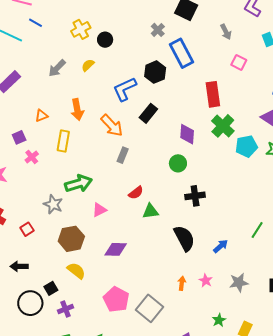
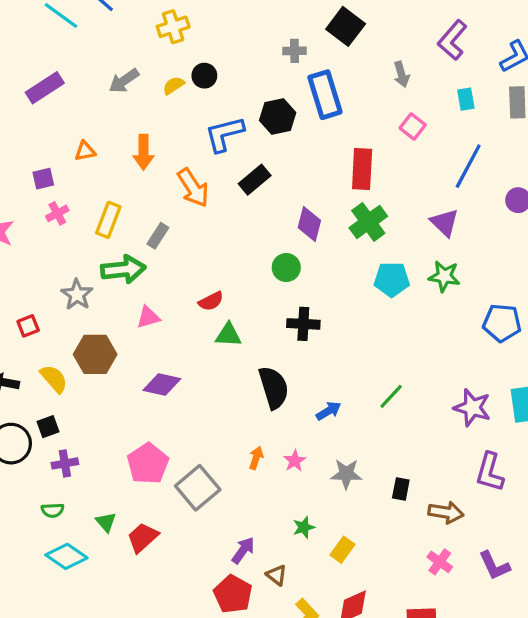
gray cross: (158, 30) -> (295, 51), turned 32
black circle: (105, 40) -> (204, 76), moved
yellow rectangle: (63, 141) -> (108, 220), moved
cyan pentagon: (246, 146) -> (392, 279), moved
gray rectangle: (123, 155) -> (158, 236), moved
yellow semicircle: (76, 271) -> (54, 379), moved

